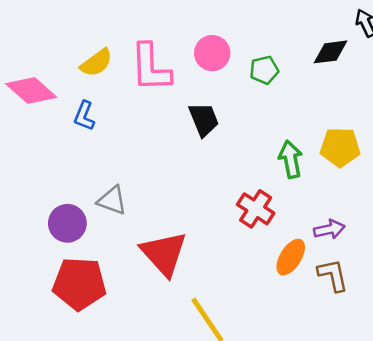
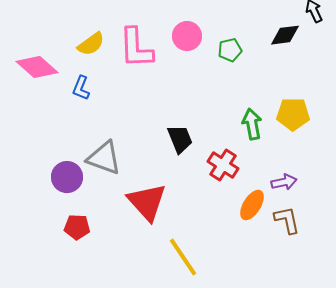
black trapezoid: (204, 119) -> (180, 139), moved
gray triangle: (112, 200) -> (104, 158), size x1.4
red pentagon: (79, 284) -> (77, 227), size x0.6

